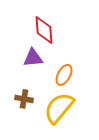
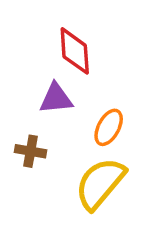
brown cross: (24, 99) -> (31, 151), moved

